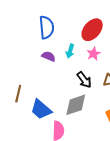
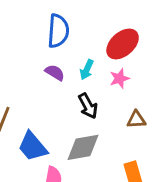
black arrow: (84, 80) -> (88, 106), moved

